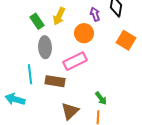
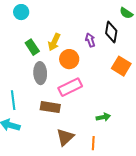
orange circle: (84, 33) -> (69, 59), moved
cyan line: (30, 74) -> (13, 100), moved
green arrow: (101, 98) -> (103, 117), moved, turned -64

